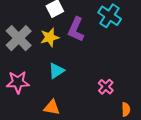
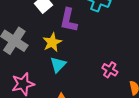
yellow star: (50, 37) -> (52, 42), moved

